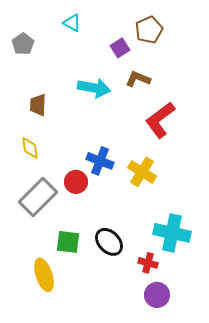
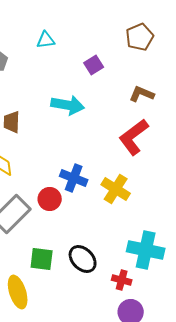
cyan triangle: (72, 23) -> (46, 40), turned -36
brown pentagon: (149, 30) -> (140, 37), moved
brown L-shape: (138, 79) -> (142, 94), moved

